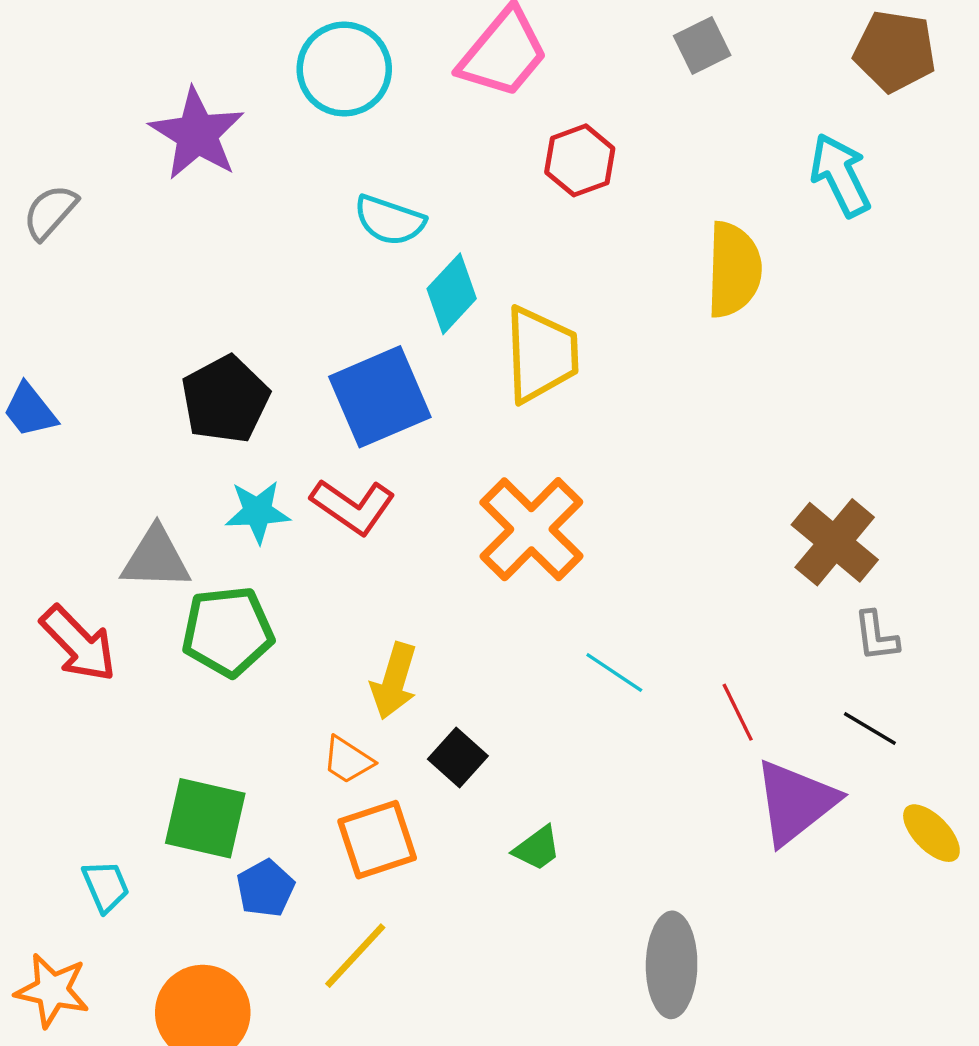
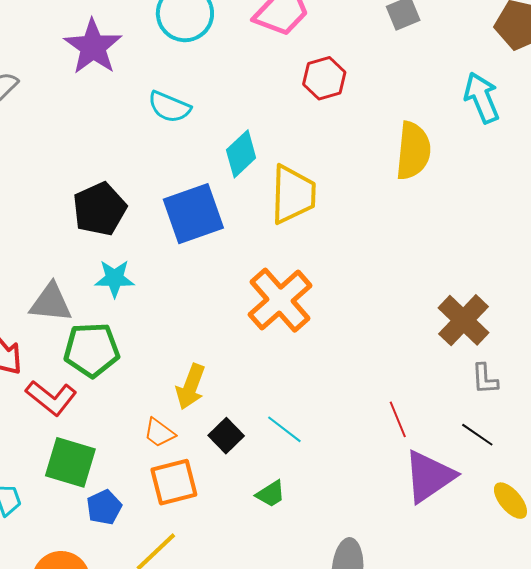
cyan semicircle: (390, 220) -> (169, 107), moved
red L-shape: (353, 506) -> (51, 398), moved
cyan line: (614, 672) -> (284, 429), moved

